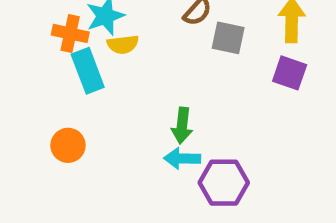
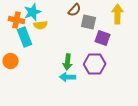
purple square: (290, 73) -> (103, 38), moved
orange circle: (68, 145) -> (11, 61), moved
purple hexagon: (224, 183) -> (95, 64), moved

